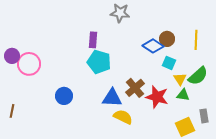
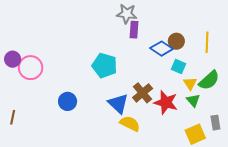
purple rectangle: (93, 40) -> (134, 30), moved
green triangle: (183, 95) -> (193, 100), turned 40
blue triangle: (112, 98) -> (118, 104), turned 40

